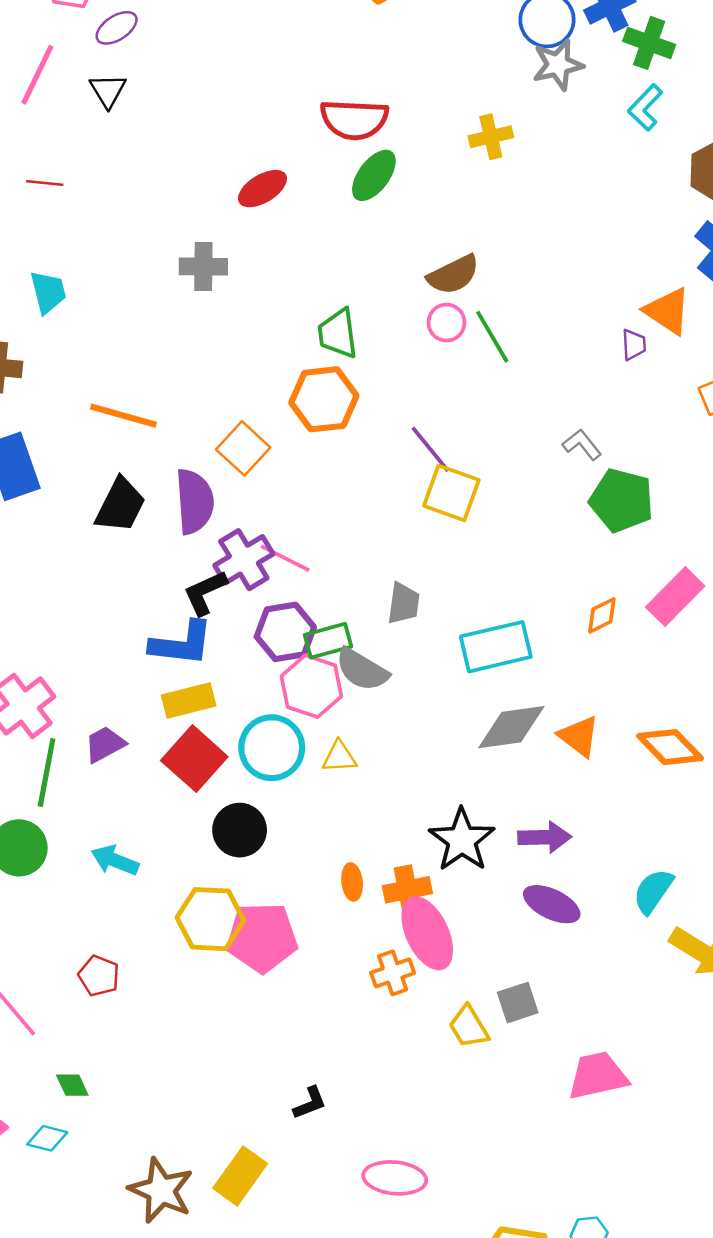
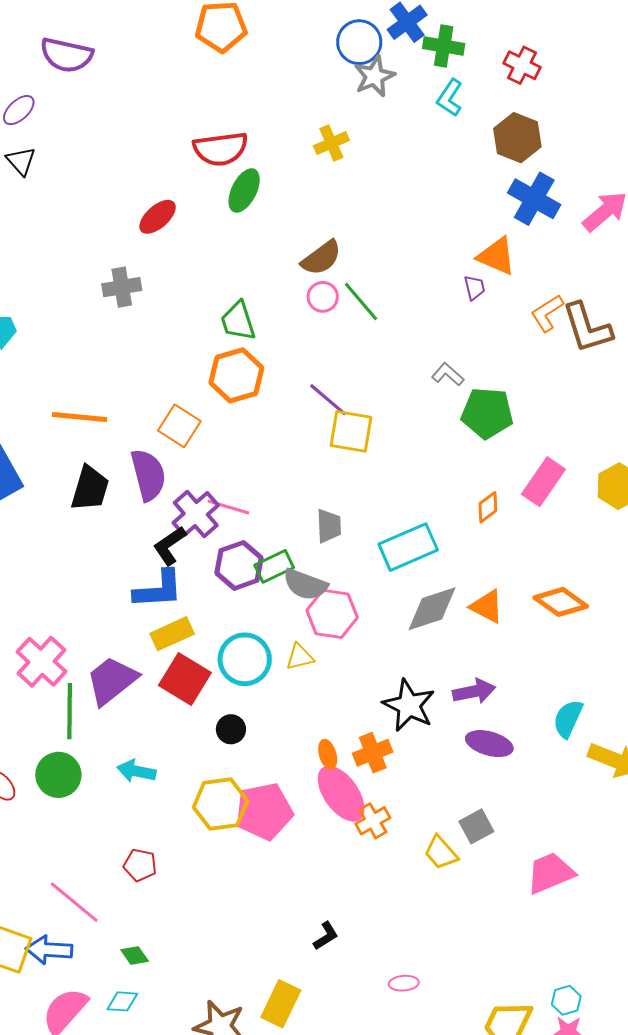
pink hexagon: (311, 686) -> (332, 614), moved
purple trapezoid: (105, 744) -> (112, 680), size x1.6
black circle: (240, 830) -> (231, 729), size x0.7
pink ellipse: (427, 933) -> (341, 794), moved
pink ellipse: (395, 1178) -> (404, 983), size x0.6

